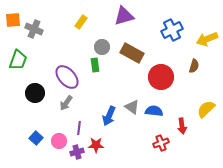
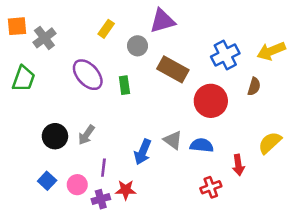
gray cross: (34, 29) -> (44, 38), turned 30
blue cross: (172, 30) -> (225, 55), moved
gray circle: (102, 47) -> (137, 46), moved
purple ellipse: (67, 77) -> (88, 75), moved
black circle: (35, 93) -> (55, 136), moved

